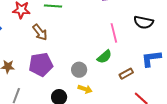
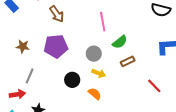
pink line: (114, 33) -> (103, 22), moved
brown rectangle: (126, 74) -> (128, 61), moved

